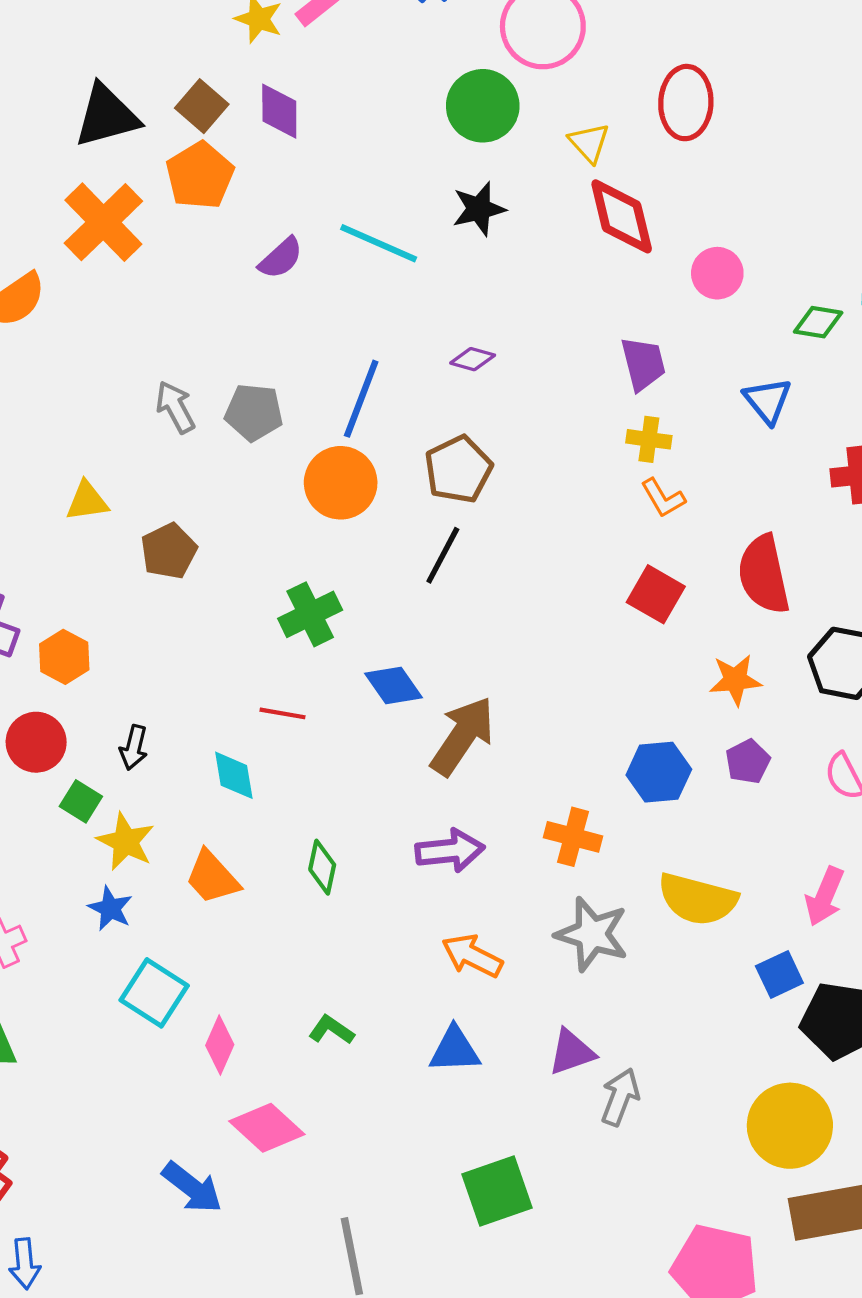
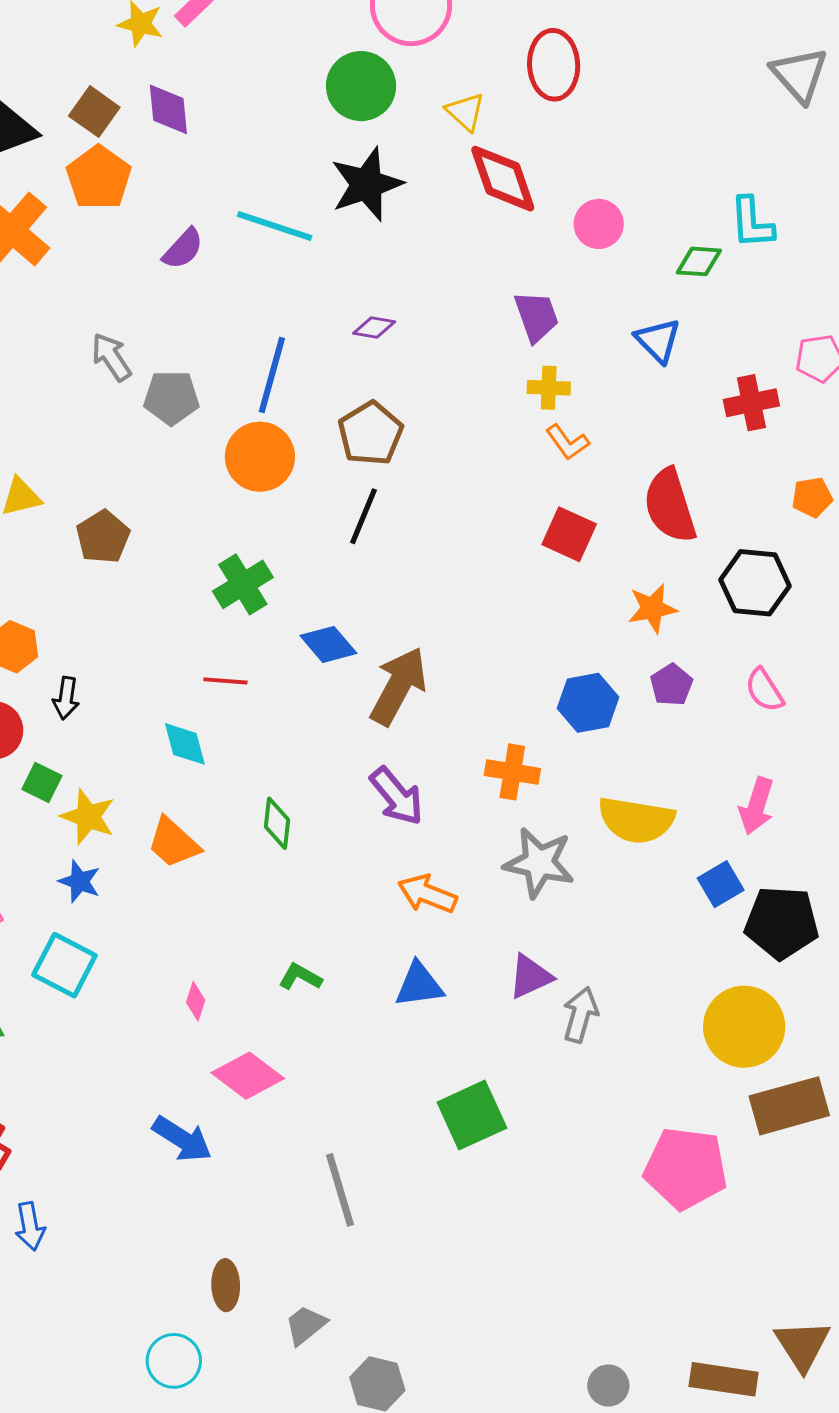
black star: (479, 209) -> (367, 184), size x1.4
gray arrow: (175, 407) -> (111, 357), moved
black arrow: (134, 747) -> (66, 698), moved
purple arrow: (450, 851) -> (397, 796), turned 62
cyan square: (154, 993) -> (64, 965), moved
pink diamond: (220, 1045) -> (196, 1001), size x0.7

